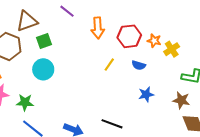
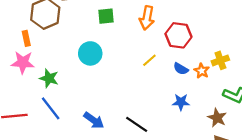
green square: (44, 41) -> (106, 16), moved
orange star: (154, 41) -> (202, 71), moved
cyan circle: (43, 69) -> (90, 53), moved

